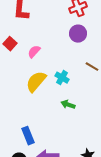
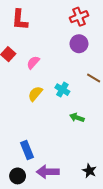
yellow semicircle: (36, 82) -> (35, 94), size x0.7
green arrow: (68, 105) -> (77, 118), moved

